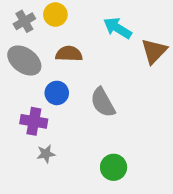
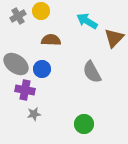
gray ellipse: (24, 61) -> (16, 64), moved
gray semicircle: (103, 102) -> (92, 72), moved

